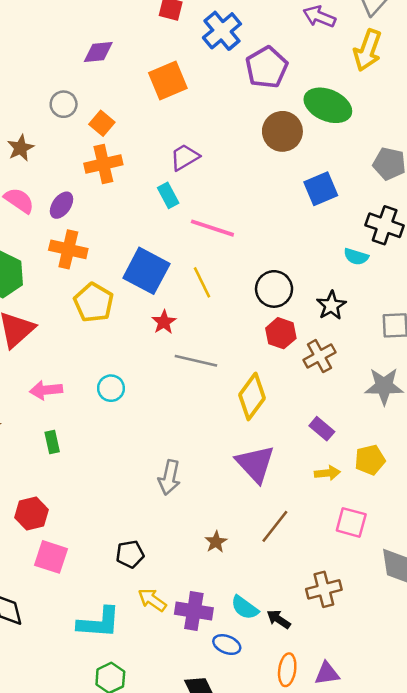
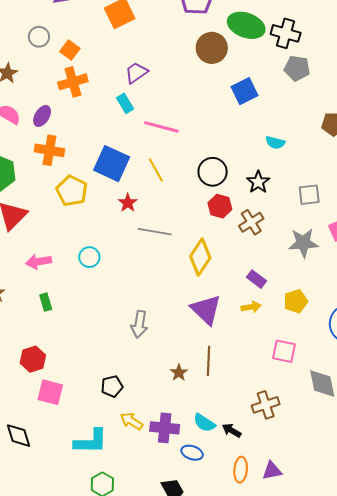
black cross: (385, 225) -> (286, 33), moved
yellow arrow: (327, 473) -> (251, 307), moved
brown line: (275, 526) -> (209, 361), moved, turned -32

